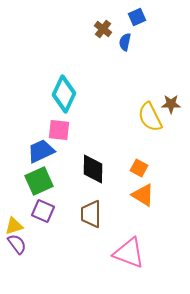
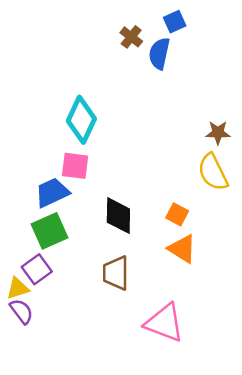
blue semicircle: (125, 42) -> (159, 53), size x1.4
yellow semicircle: (150, 117) -> (213, 172), moved
purple square: (43, 211) -> (37, 269), moved, turned 30

